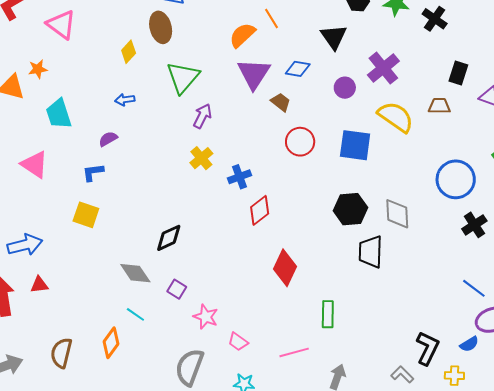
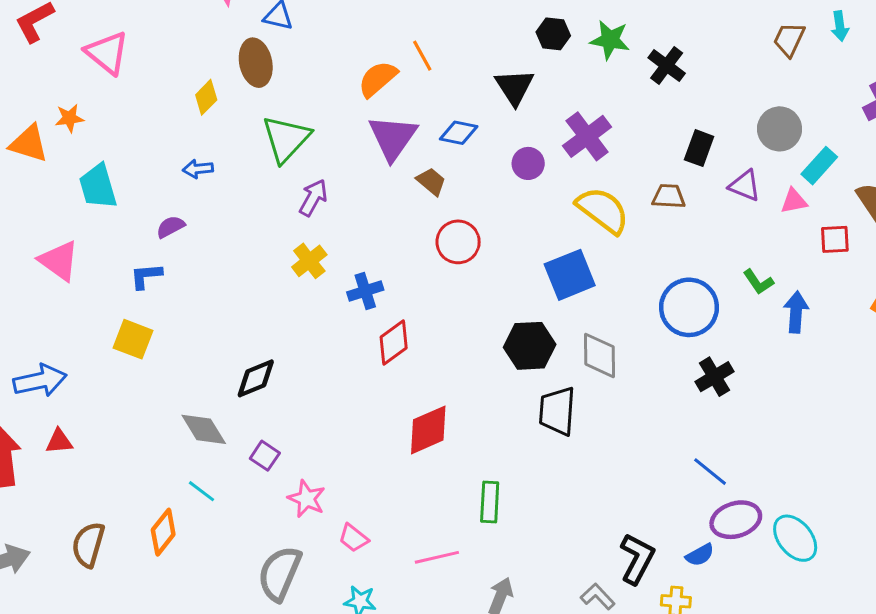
blue square: (355, 145) -> (570, 275), moved, turned -32
red diamond: (285, 268) -> (428, 430), turned 39

